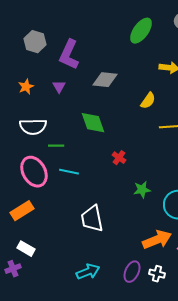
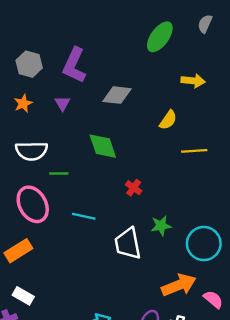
gray hexagon: (35, 42) -> (29, 64), moved
cyan line: (69, 172) -> (84, 216), moved
white trapezoid: (92, 219) -> (128, 244), moved

